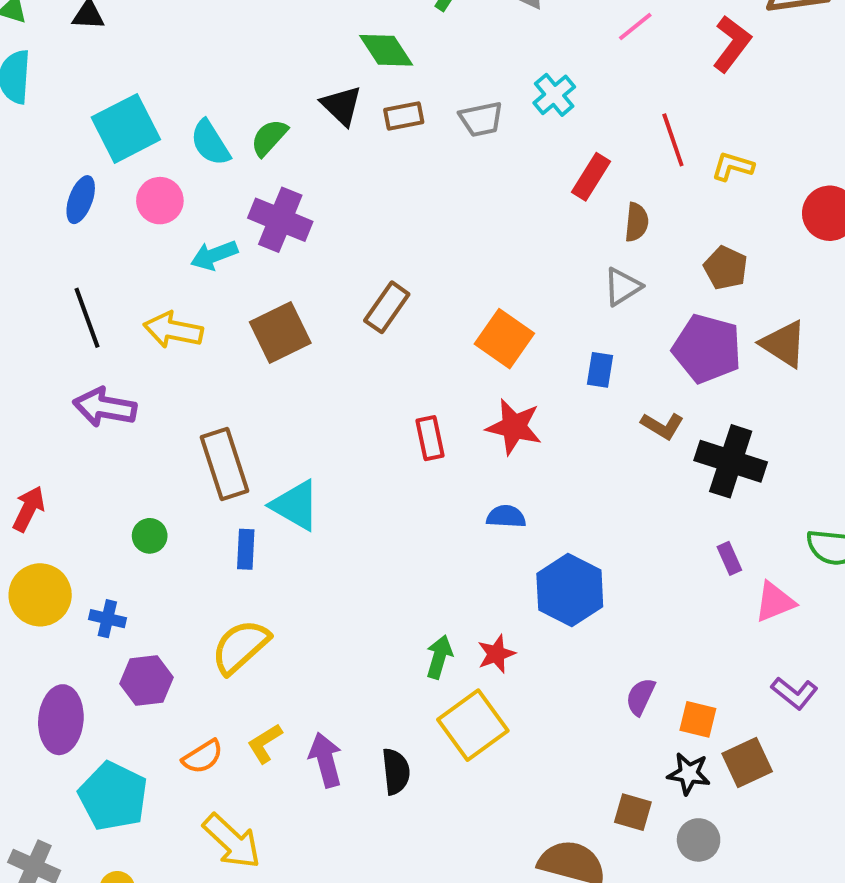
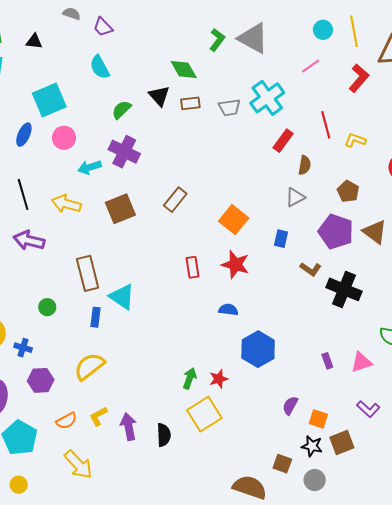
cyan cross: (554, 95) -> (267, 98), size x1.6
cyan semicircle: (210, 143) -> (100, 67), moved
purple rectangle: (729, 558) -> (327, 361), moved

